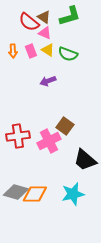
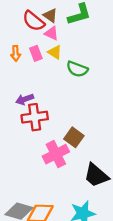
green semicircle: (68, 54) -> (77, 69), moved
purple arrow: (48, 81) -> (25, 99), moved
red cross: (18, 136) -> (35, 117), moved

